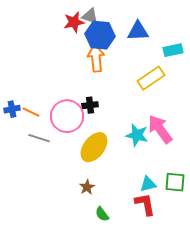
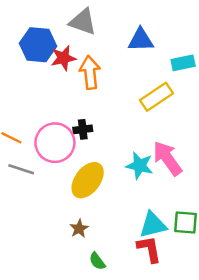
gray triangle: (90, 16) -> (83, 22), size x1.4
red star: (74, 22) -> (63, 58), moved
blue hexagon: (100, 35) -> (38, 45), moved
cyan triangle: (148, 184) -> (153, 225), size x1.4

